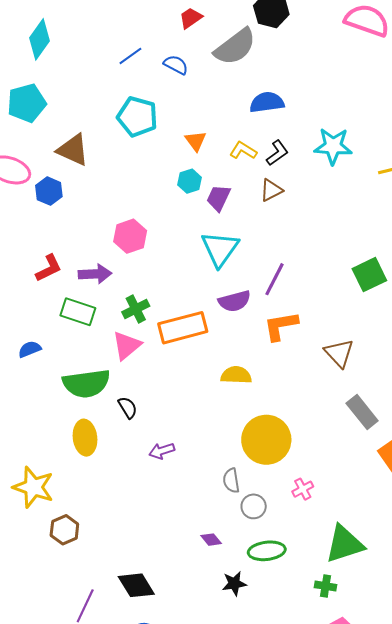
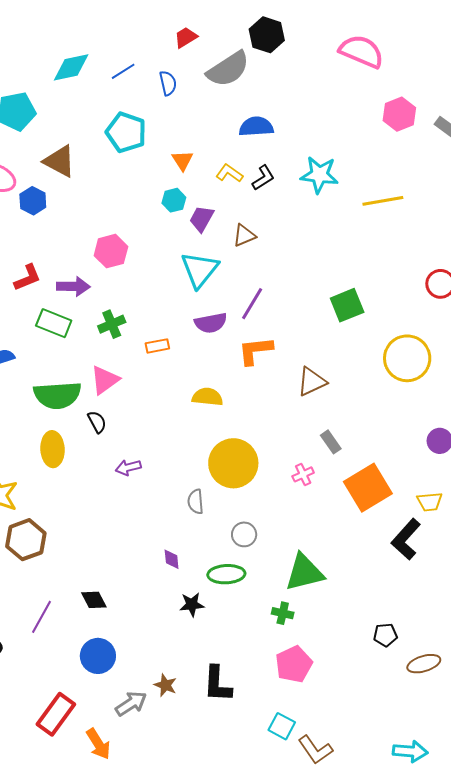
cyan diamond: (39, 39) -> (71, 67), moved, turned 39
blue semicircle: (176, 65) -> (168, 83), turned 45
brown triangle: (271, 190) -> (244, 235), moved
orange rectangle: (183, 328) -> (157, 346), size x0.5
pink triangle: (127, 345) -> (105, 380), moved
brown triangle: (339, 353) -> (312, 382), turned 44
gray rectangle: (362, 412) -> (331, 442), size x0.7
pink cross: (303, 489) -> (303, 474), moved
gray circle: (254, 506) -> (244, 534), moved
brown hexagon: (64, 530) -> (26, 540), size x1.4
purple diamond: (211, 540) -> (172, 559), turned 30
black diamond: (136, 585) -> (94, 600), size x0.7

